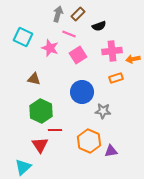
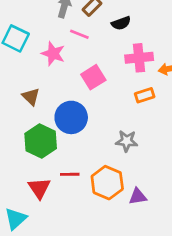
pink square: (78, 55) -> (93, 77), moved
brown triangle: (34, 79) -> (31, 97), turned 32
blue circle: (82, 92) -> (71, 117), moved
red line: (55, 130) -> (70, 174), moved

